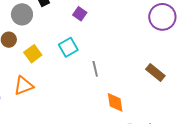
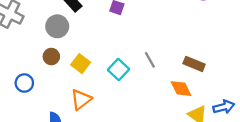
cyan square: (68, 47) -> (118, 70), moved
brown rectangle: (155, 72) -> (194, 64), moved

